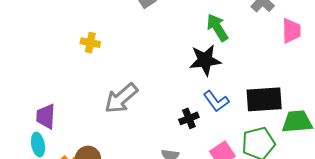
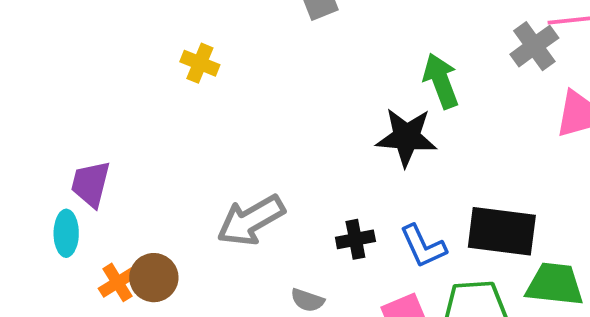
gray arrow: (121, 98) -> (251, 220), moved
blue L-shape: (216, 101) -> (423, 246), moved

